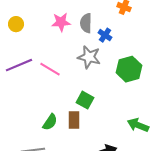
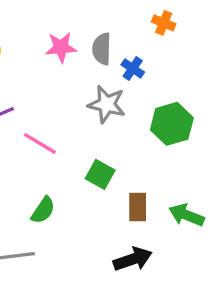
pink line: (50, 69) -> (40, 143), moved
brown rectangle: (74, 120) -> (138, 207), moved

